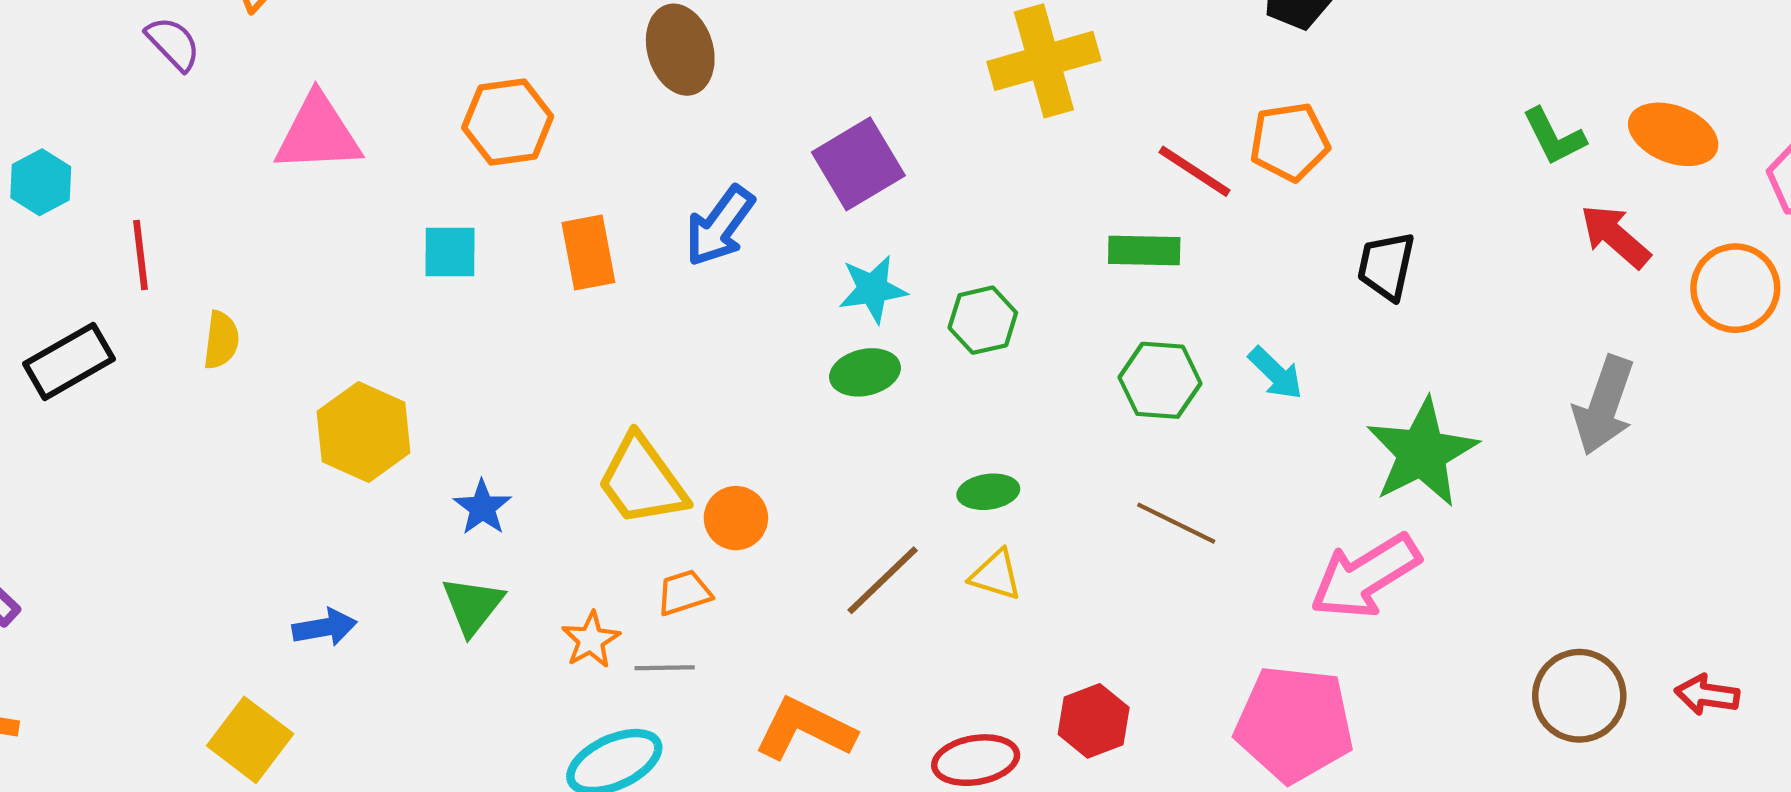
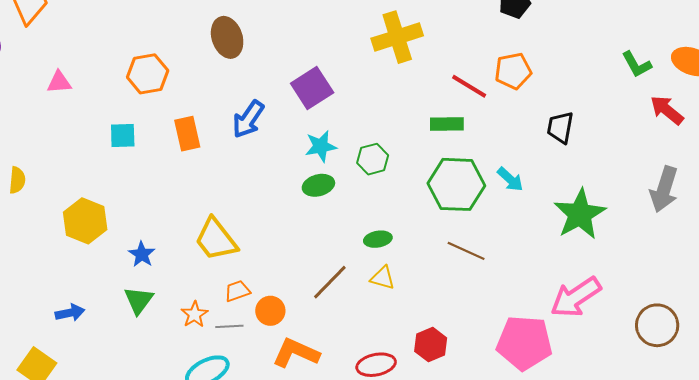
pink triangle: (318, 134) -> (59, 82), size x0.6
green hexagon: (1160, 380) -> (456, 184), size x1.5
orange circle: (736, 518) -> (270, 311), moved
pink arrow: (1365, 576) -> (576, 297), moved

